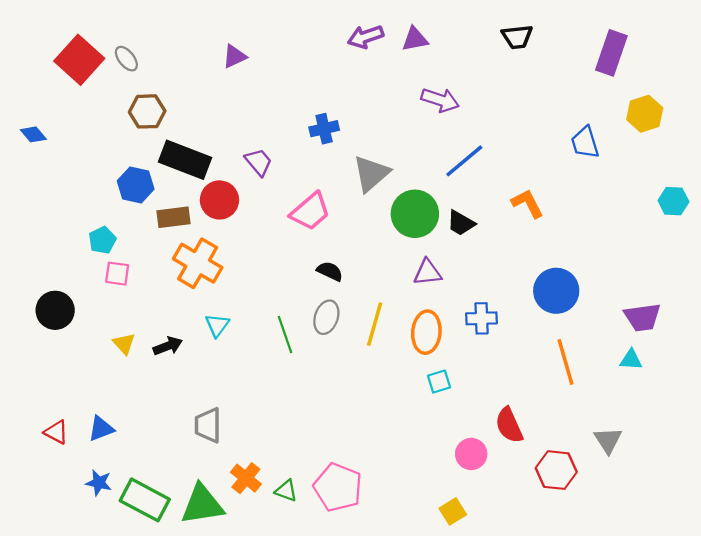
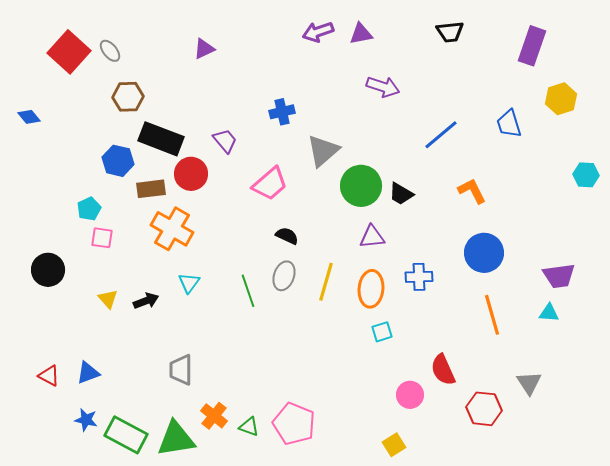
blue line: (464, 161) -> (441, 135), moved
orange L-shape: (527, 203) -> (472, 191), moved

